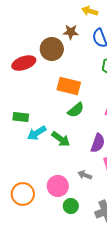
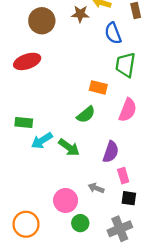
brown star: (71, 32) -> (80, 14), moved
brown circle: (52, 49) -> (42, 21), moved
orange rectangle: (69, 86) -> (98, 87), moved, size x0.7
orange circle: (23, 194) -> (26, 224), moved

